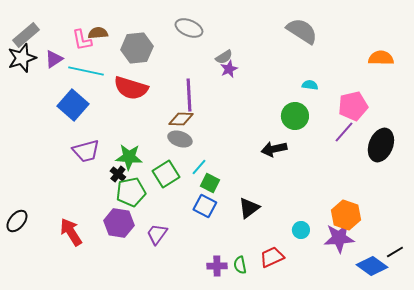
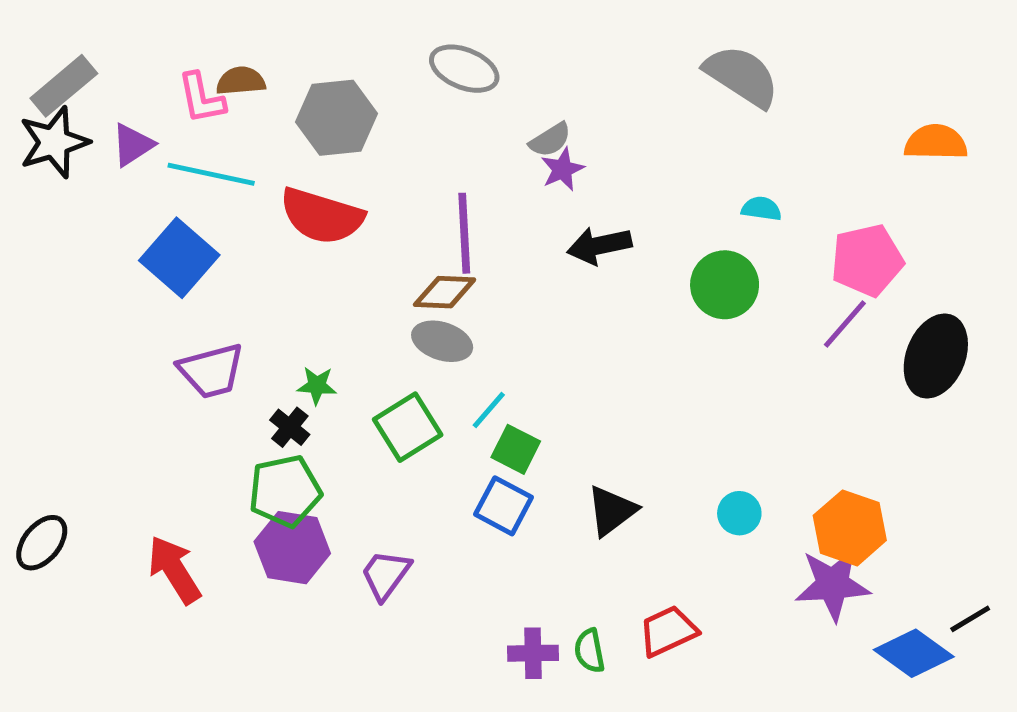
black arrow: (274, 149) -> (599, 245), moved
green star: (129, 157) -> (317, 385), size x0.6
green pentagon: (131, 192) -> (285, 491), moved
cyan circle: (301, 230) -> (739, 513), moved

